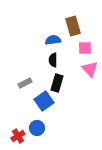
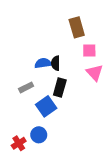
blue semicircle: (53, 40) -> (43, 63), moved

